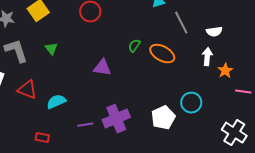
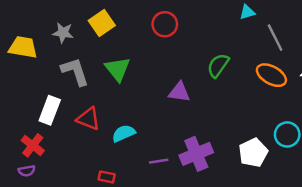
green semicircle: (134, 46) -> (218, 65), size x1.5
green triangle: (51, 49) -> (118, 69), size x1.6
orange ellipse: (162, 54) -> (271, 75), moved

